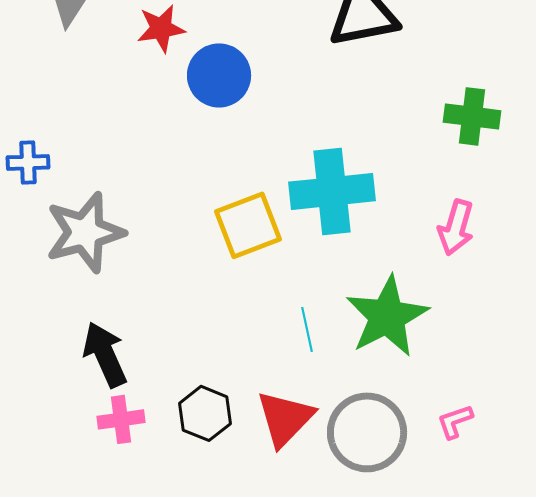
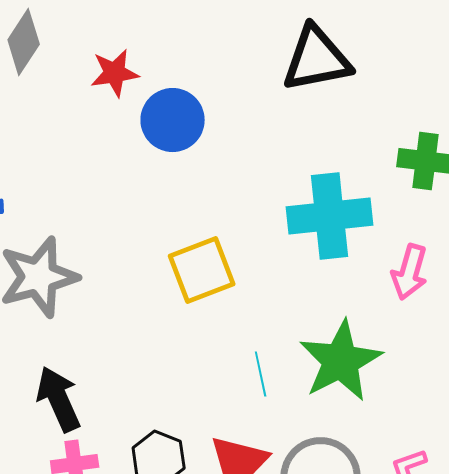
cyan cross: (332, 191) -> (330, 216), moved

